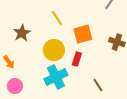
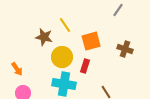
brown star: (22, 33) -> (44, 37), moved, turned -30
cyan cross: (56, 77) -> (64, 84), turned 35

